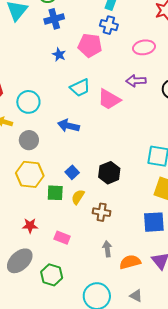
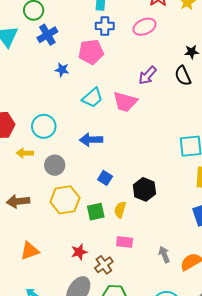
pink ellipse: (144, 47) -> (144, 27), moved
purple arrow: (136, 81) -> (147, 75), turned -30
blue square: (72, 172) -> (105, 178), moved
black hexagon: (109, 173) -> (144, 189), moved
brown cross: (102, 212) -> (104, 265), moved, turned -30
pink rectangle: (62, 238) -> (125, 242), moved

